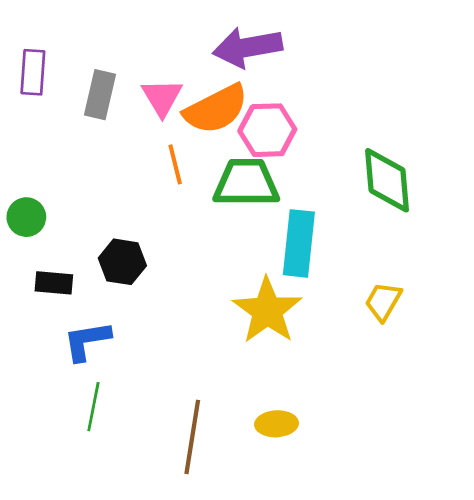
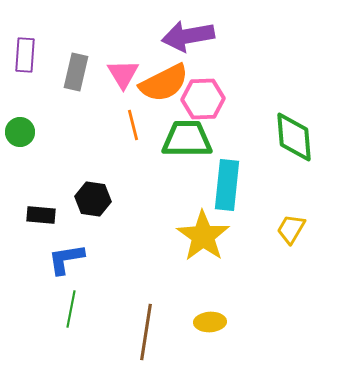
green circle: (26, 217) -> (20, 132), moved

